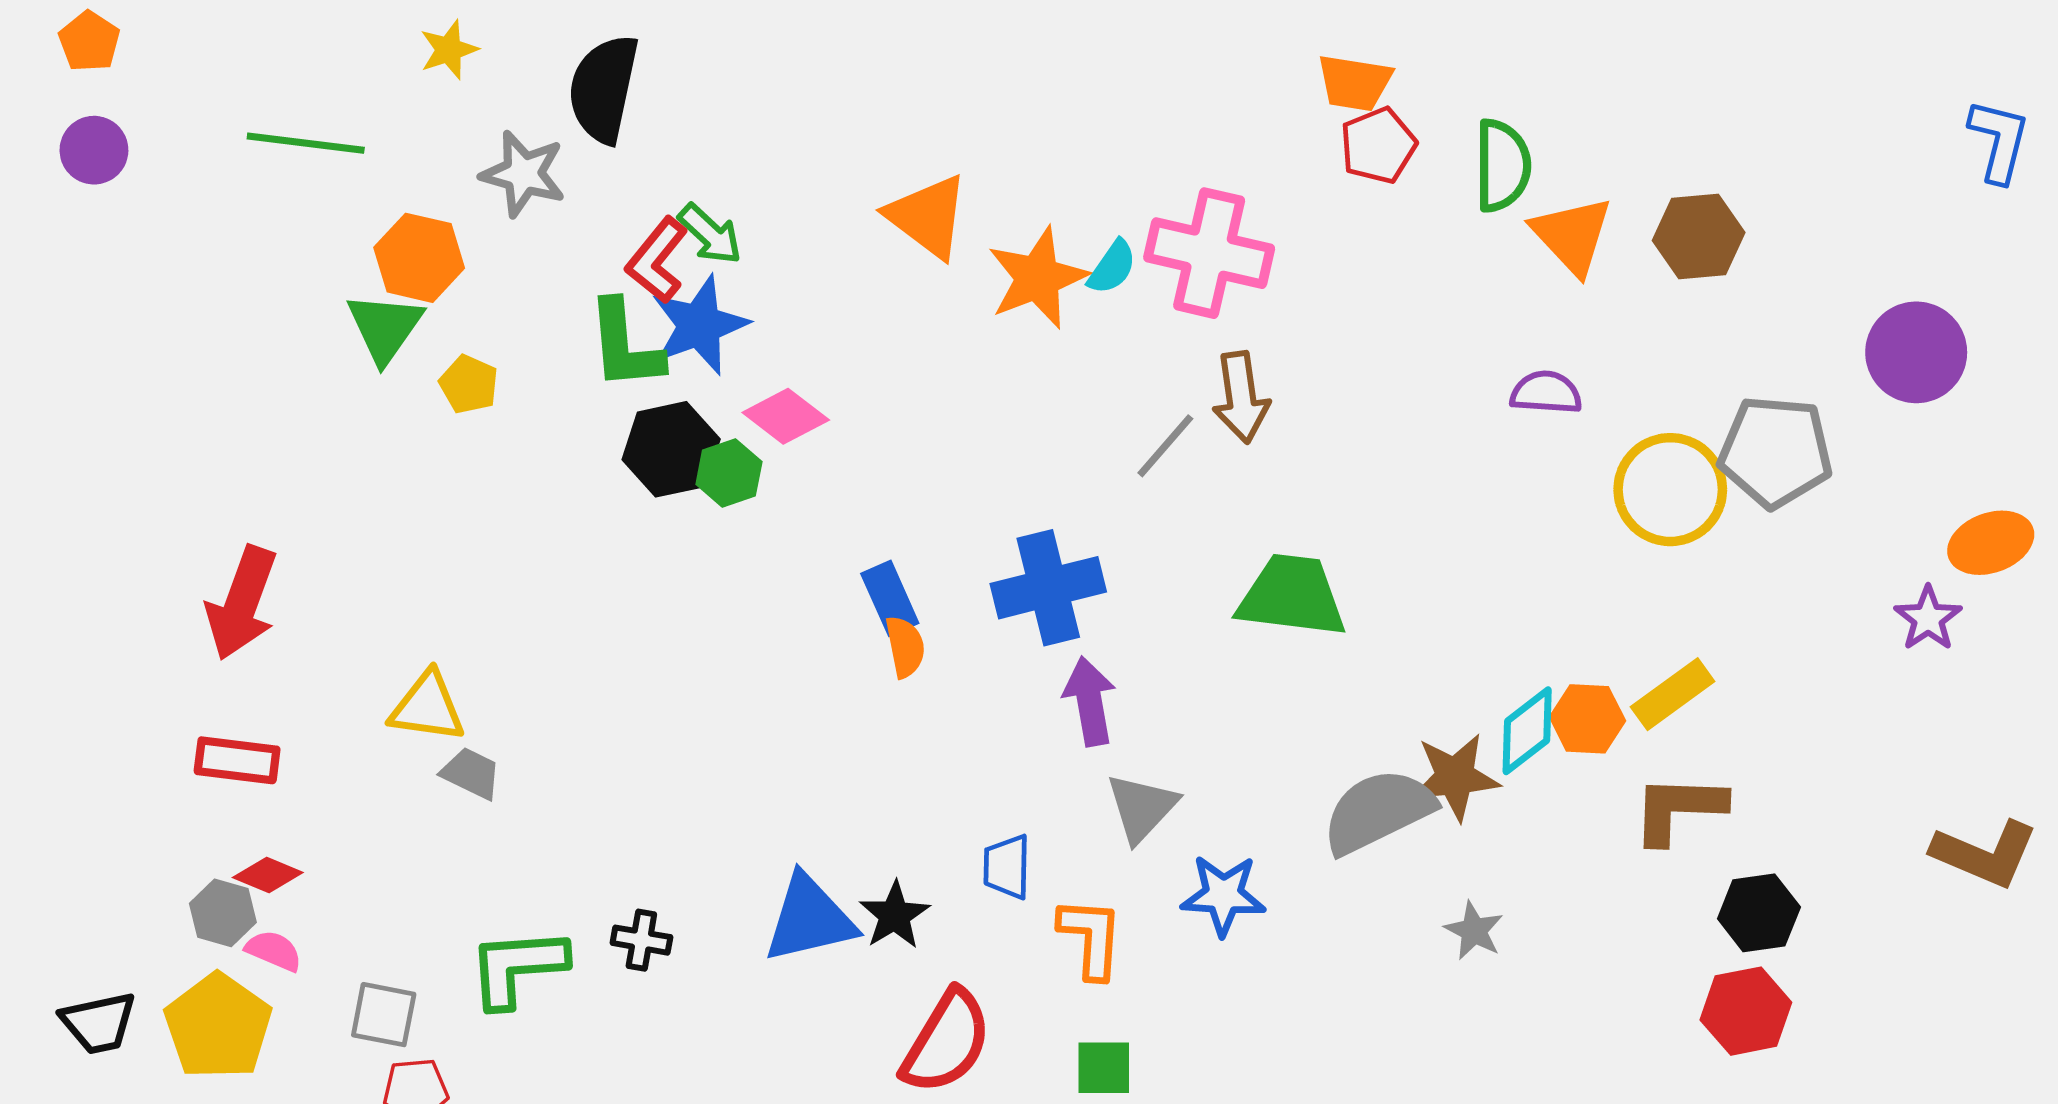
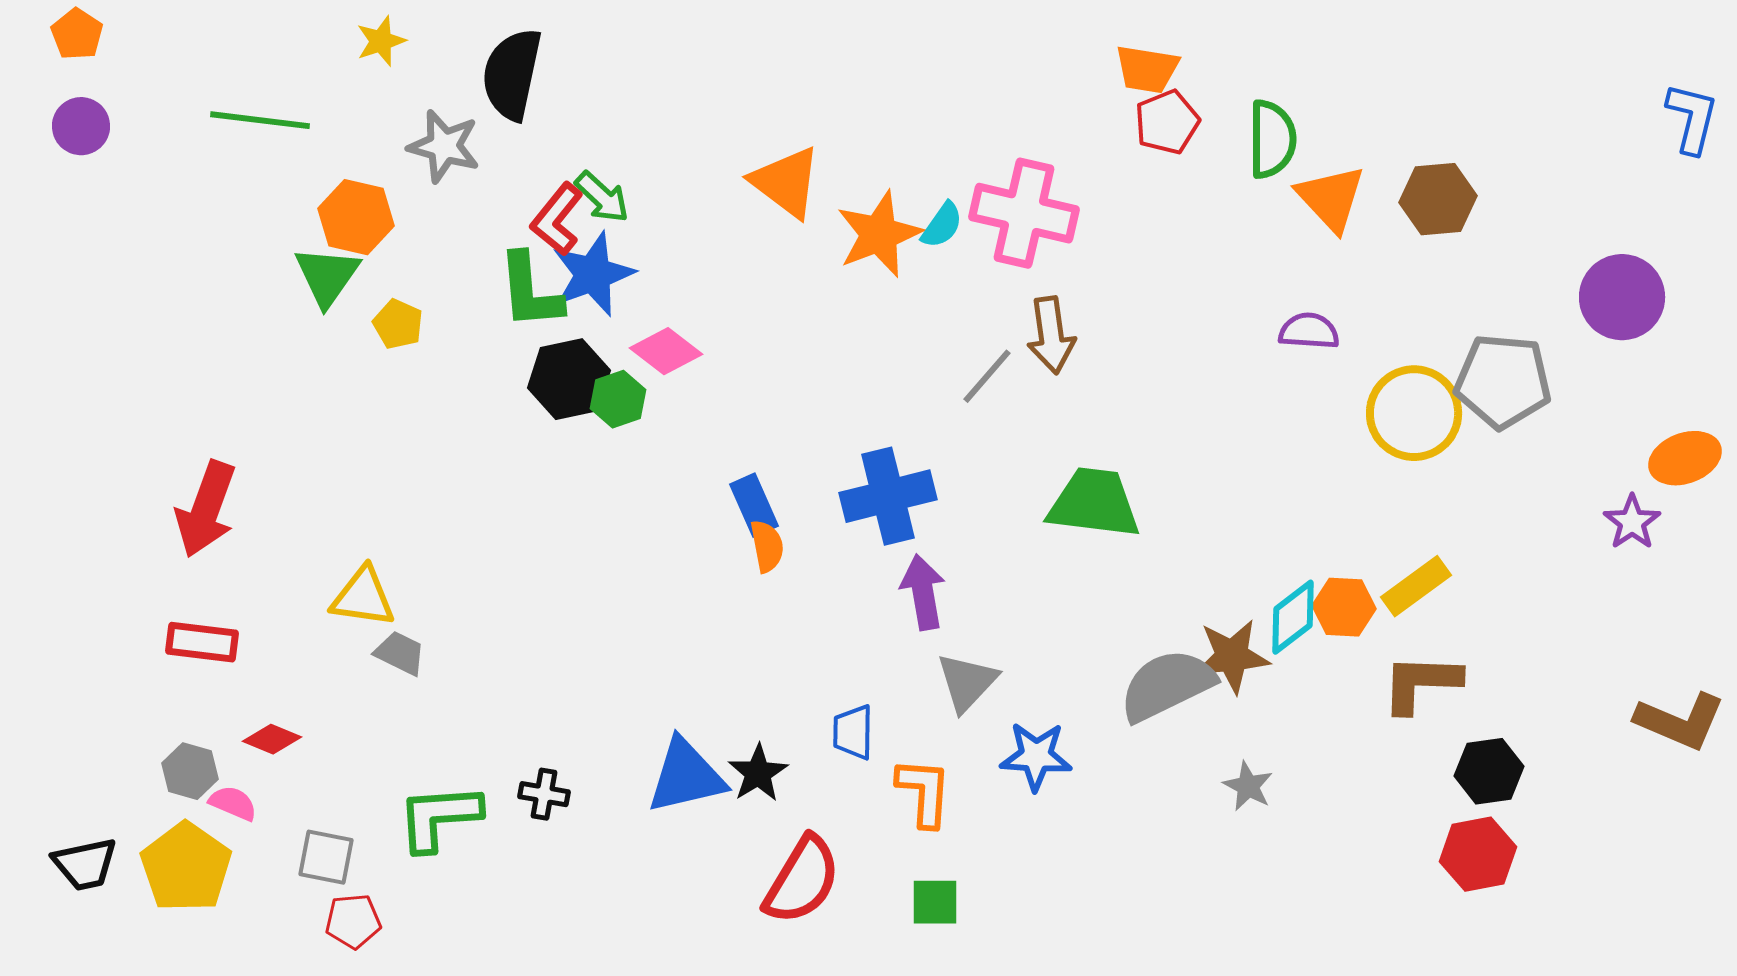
red diamond: (268, 875) -> (272, 739), moved

